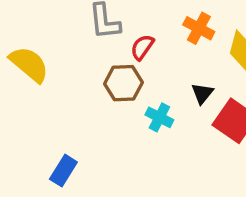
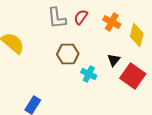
red semicircle: (142, 47) -> (81, 17), moved

